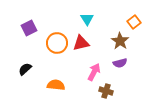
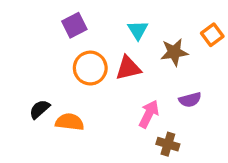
purple square: (29, 28) -> (74, 25), moved
brown star: (120, 41) -> (174, 52), moved, turned 30
orange semicircle: (56, 85) -> (70, 122), moved

